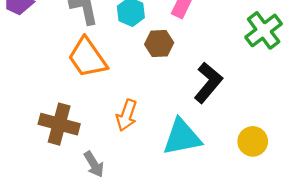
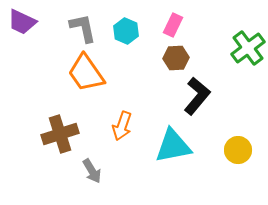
brown hexagon: (159, 44) -> (176, 58), moved
brown cross: (59, 124) -> (60, 134), turned -33

